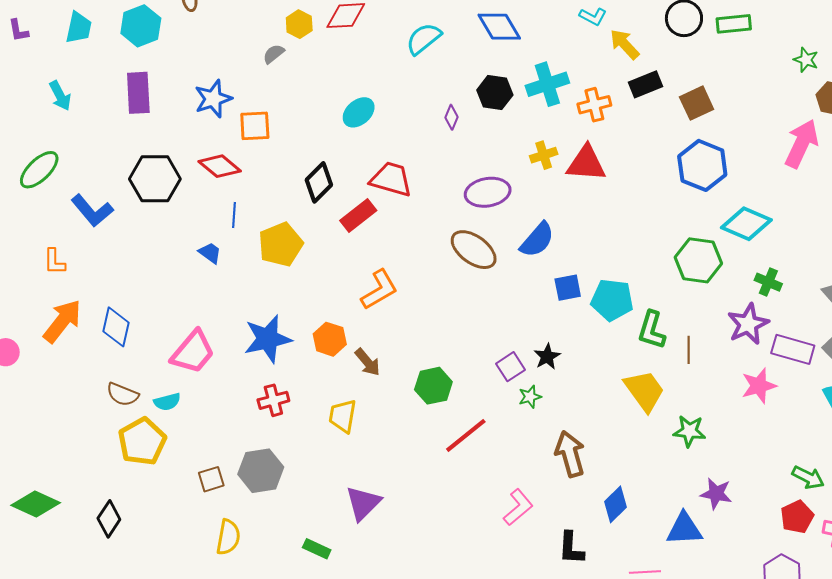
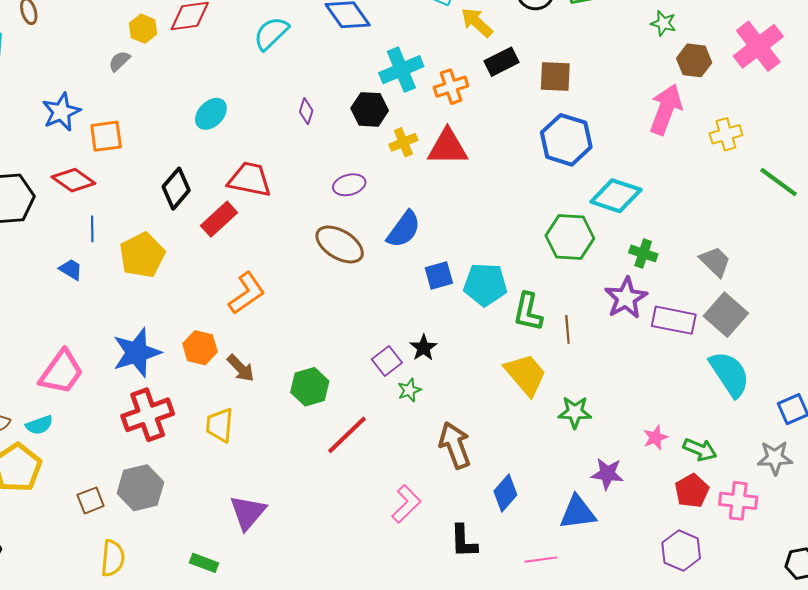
black hexagon: (495, 92) -> (370, 109), moved
brown square: (697, 103) -> (555, 77), turned 32
purple ellipse: (488, 192) -> (349, 185), size x0.7
pink star: (759, 386) -> (655, 438), moved, size x0.7
red cross: (273, 400) -> (148, 415), size x1.6

